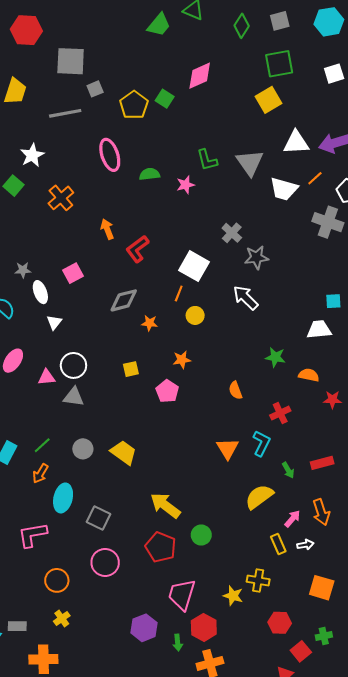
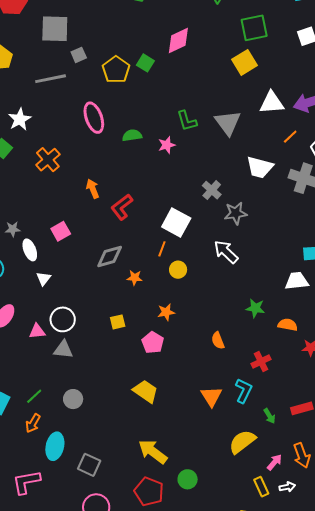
white trapezoid: (284, 189) -> (260, 167), moved
yellow trapezoid: (124, 452) -> (145, 391), moved

